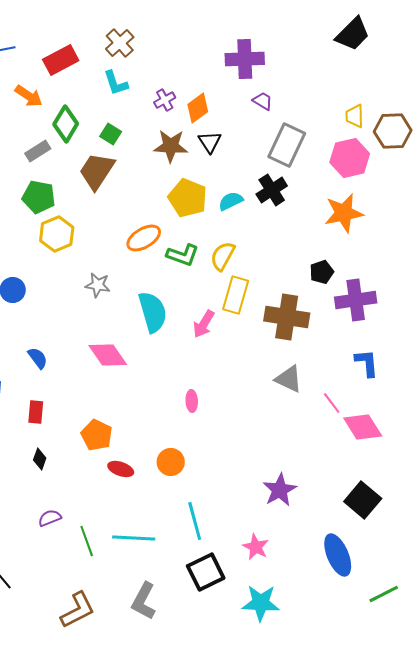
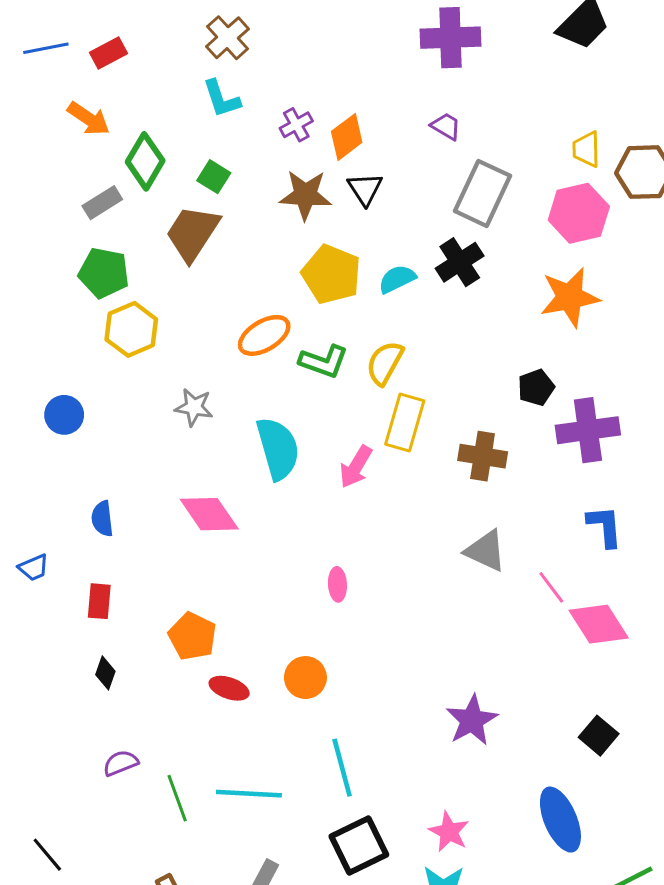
purple cross: (245, 59) -> (450, 38), moved
red rectangle: (61, 60) -> (108, 53), moved, size x0.7
brown cross: (287, 317) -> (483, 456), size x0.7
blue semicircle: (38, 358) -> (102, 519), turned -150
black square: (363, 500) -> (599, 736), size x0.7
pink star: (256, 547) -> (449, 832), moved

